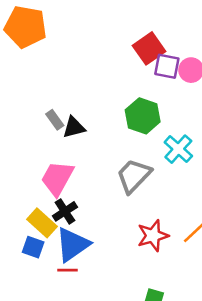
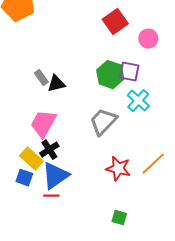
purple square: (167, 66) -> (129, 72), moved
red star: (153, 236) -> (118, 169), turned 30

